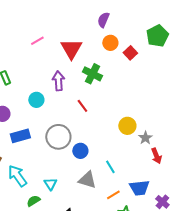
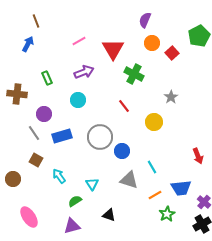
purple arrow: (58, 81) -> (84, 72), moved, turned 72
yellow circle: (127, 126) -> (154, 122), moved
gray star: (145, 138) -> (171, 97), moved
cyan arrow: (17, 176) -> (59, 176), size x0.7

